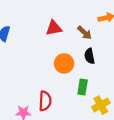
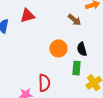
red triangle: (54, 28) -> (27, 16), moved
black semicircle: (90, 56) -> (82, 49), moved

